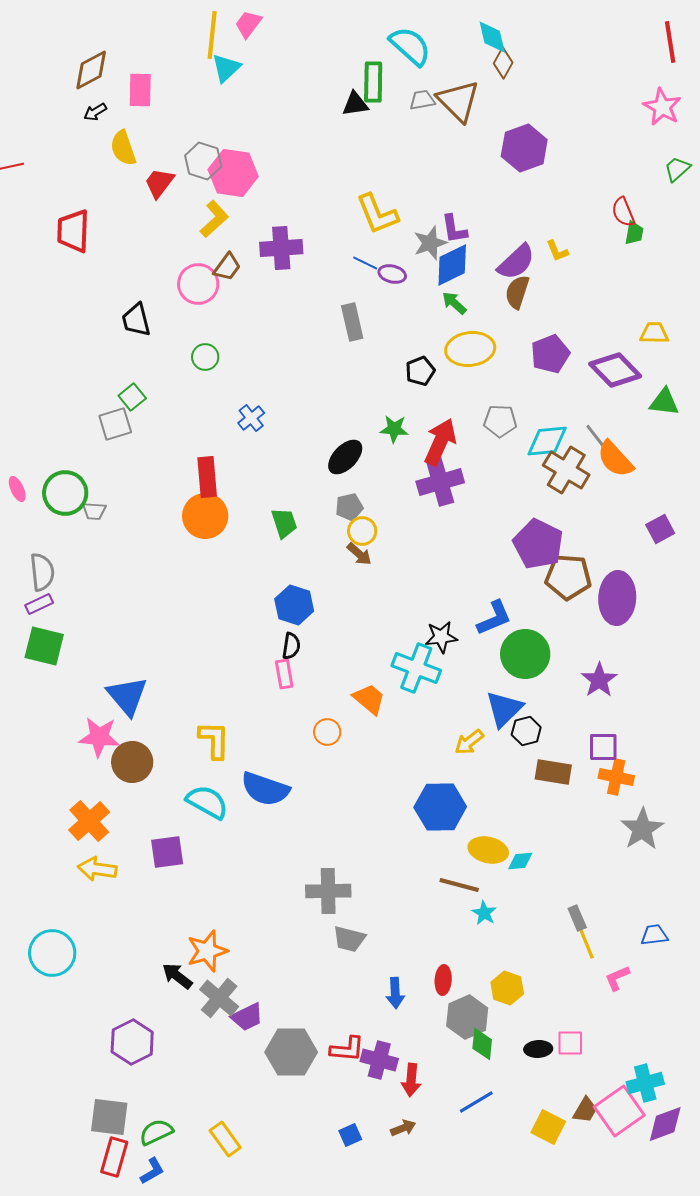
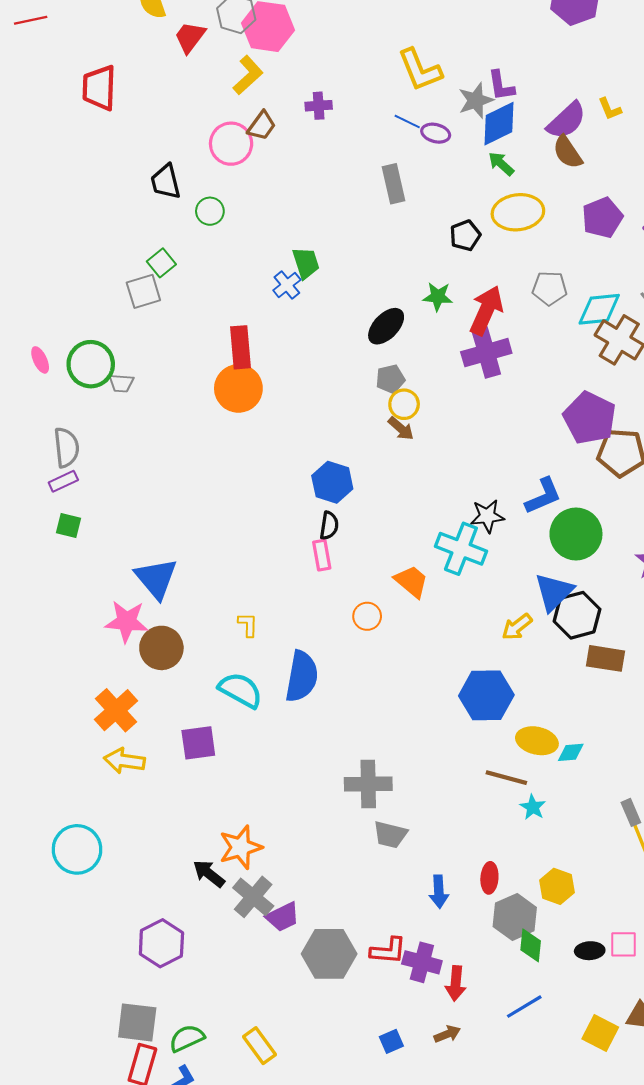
purple cross: (281, 248) -> (319, 106), size x0.6
brown semicircle: (517, 292) -> (568, 152), turned -52
green circle: (205, 357) -> (210, 211), moved
green trapezoid: (284, 523) -> (306, 263), moved
green square: (44, 646) -> (69, 526), size x0.6
black hexagon: (526, 731) -> (577, 615), size x1.5
yellow L-shape: (214, 740) -> (248, 625), size x0.6
blue semicircle: (265, 789) -> (302, 676), turned -99

